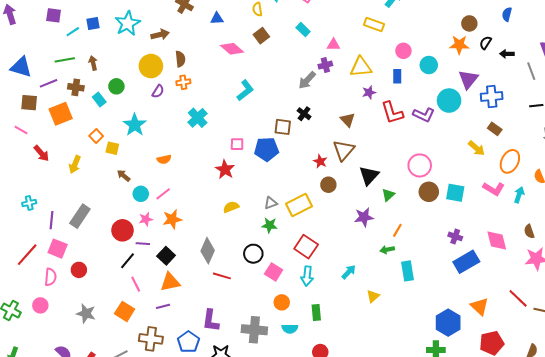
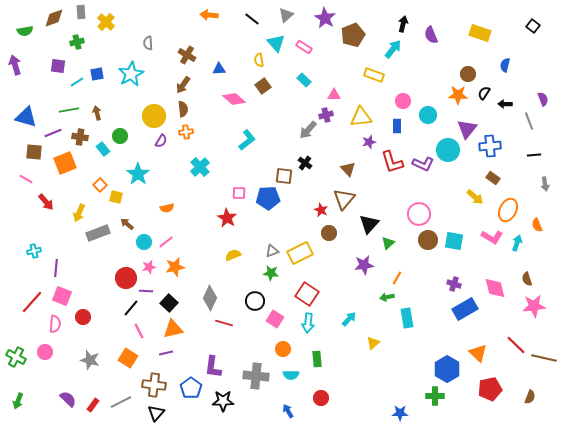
brown arrow: (160, 35) -> (183, 85), moved, turned 138
gray rectangle: (80, 216) -> (98, 233), moved, turned 35

